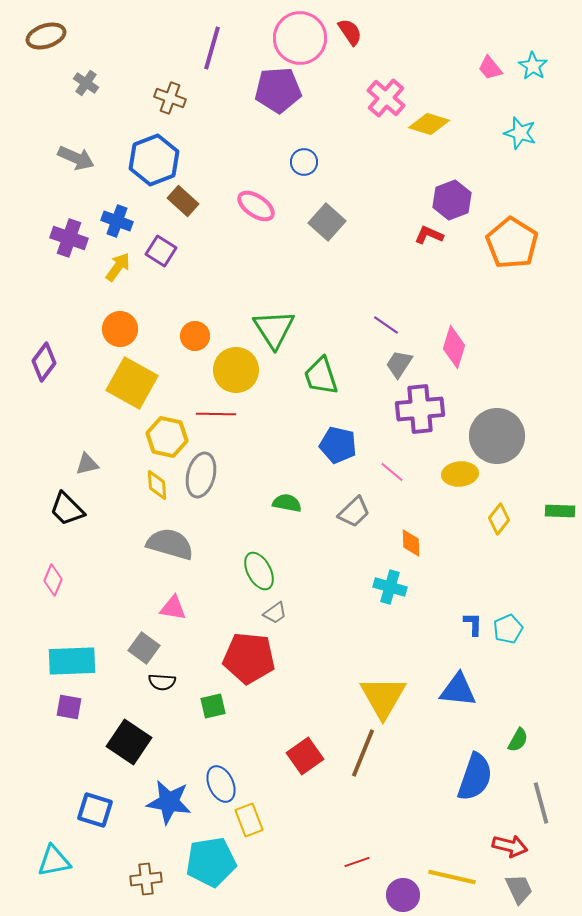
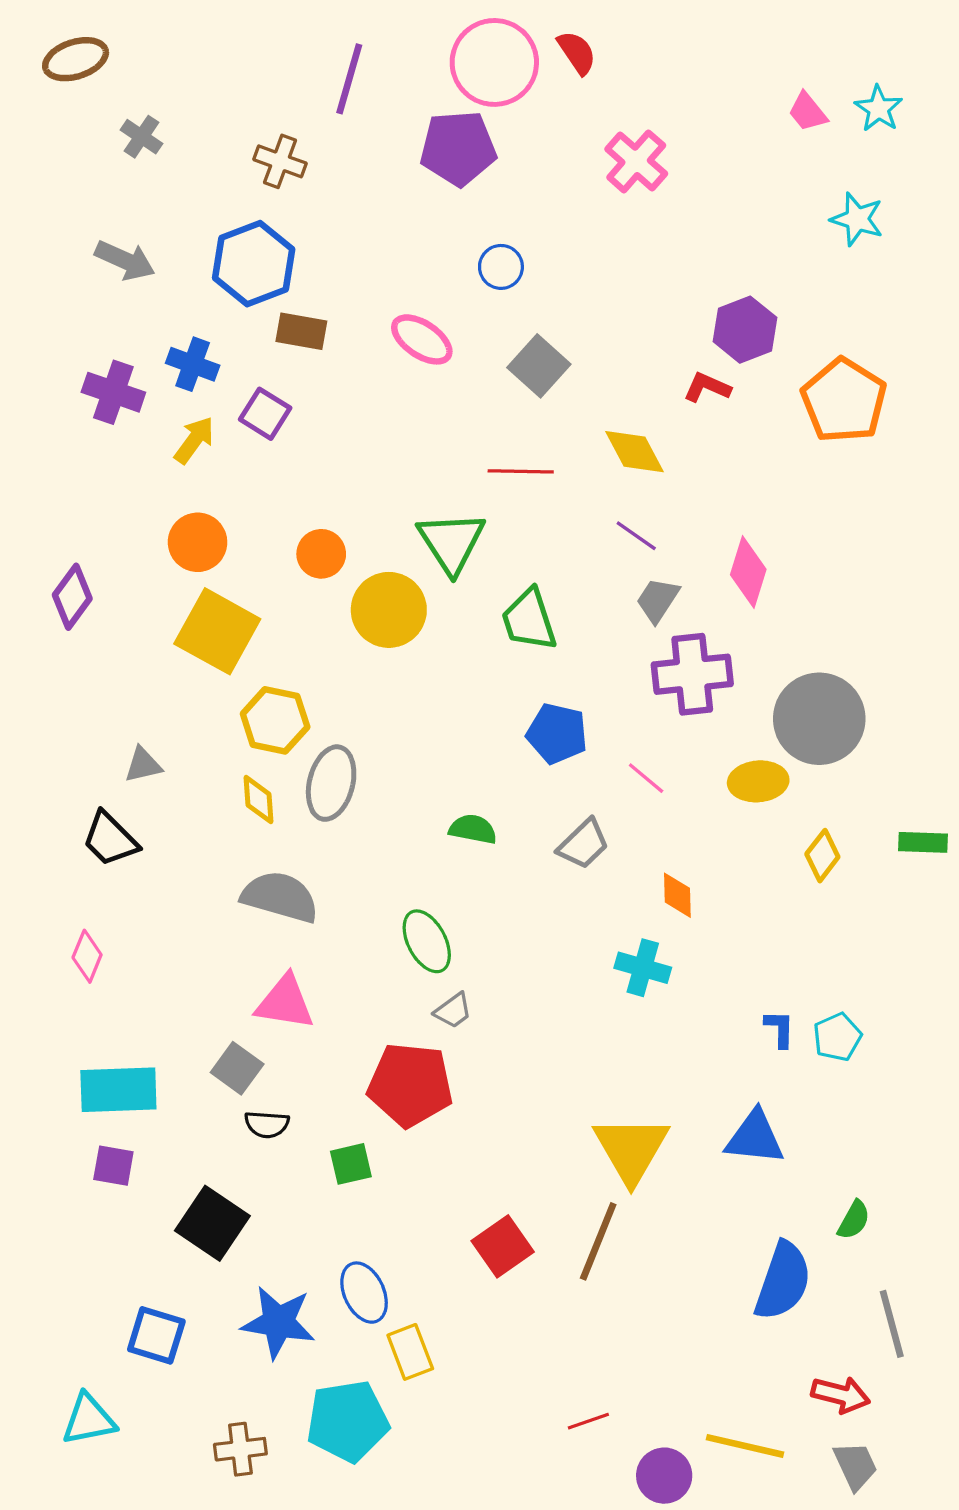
yellow diamond: (429, 124) -> (634, 452), moved, turned 45
brown rectangle: (183, 201) -> (301, 331), turned -32
red line: (216, 414) -> (521, 471), moved
pink triangle: (173, 608) -> (285, 1002), size x1.4

